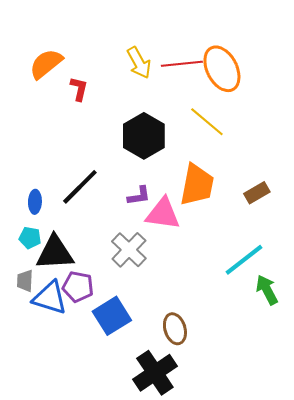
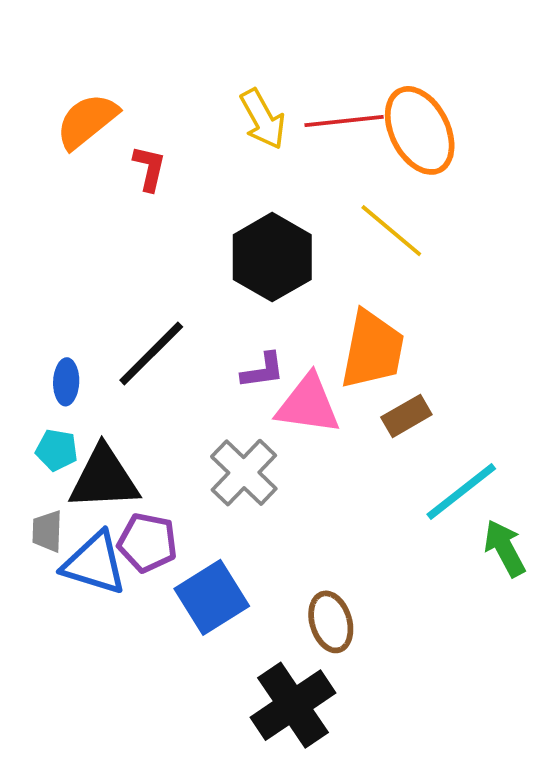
brown rectangle: (257, 193) -> (406, 416), moved

